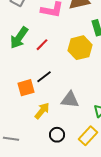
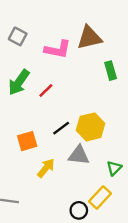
yellow hexagon: (80, 48) -> (91, 127), moved
black line: (44, 77) -> (61, 128), moved
black circle: (57, 135) -> (79, 210), moved

